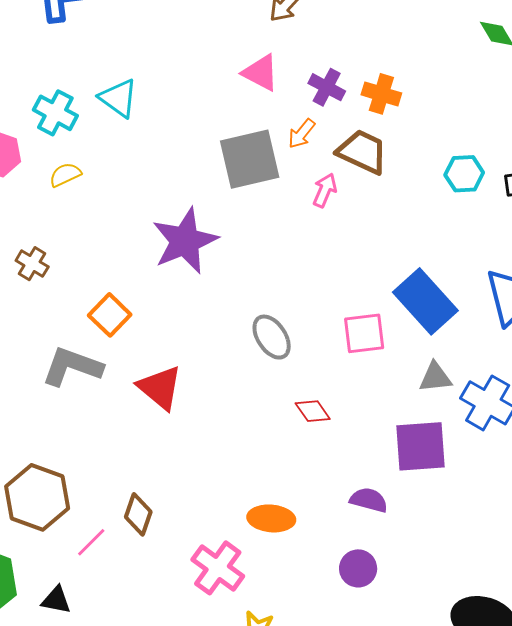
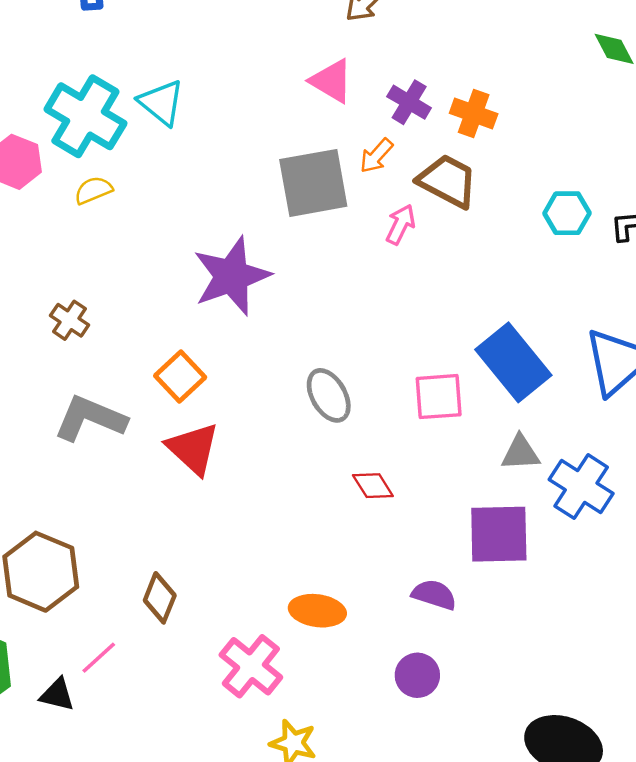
cyan cross: (55, 113) -> (85, 116), size x1.5
brown cross: (32, 264) -> (70, 320), moved
orange square: (110, 315) -> (180, 376), moved
pink line: (91, 542) -> (99, 658), moved

